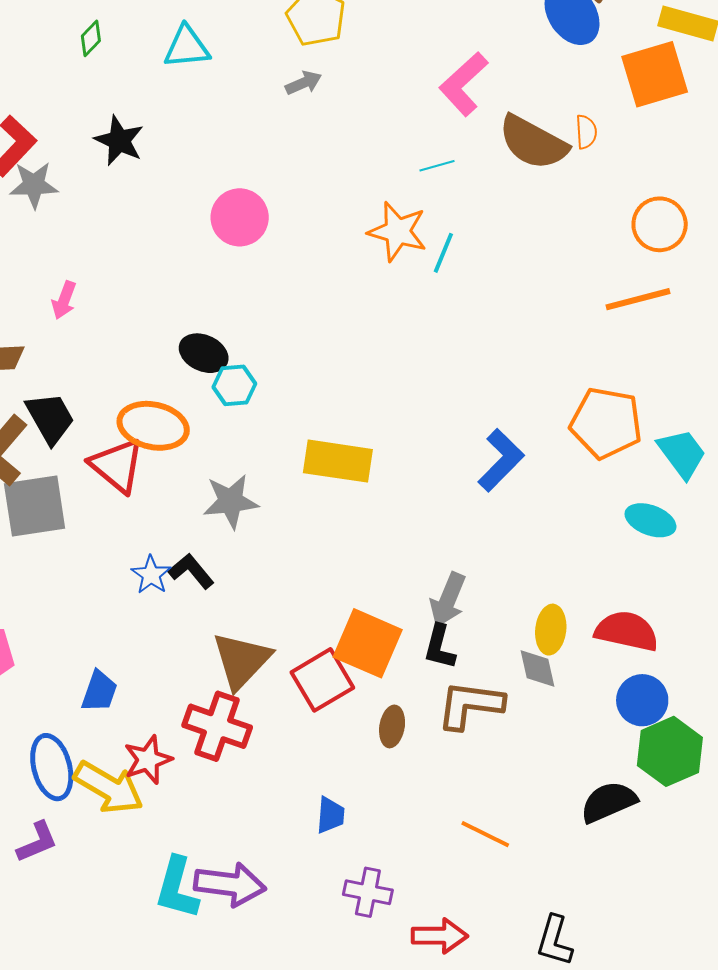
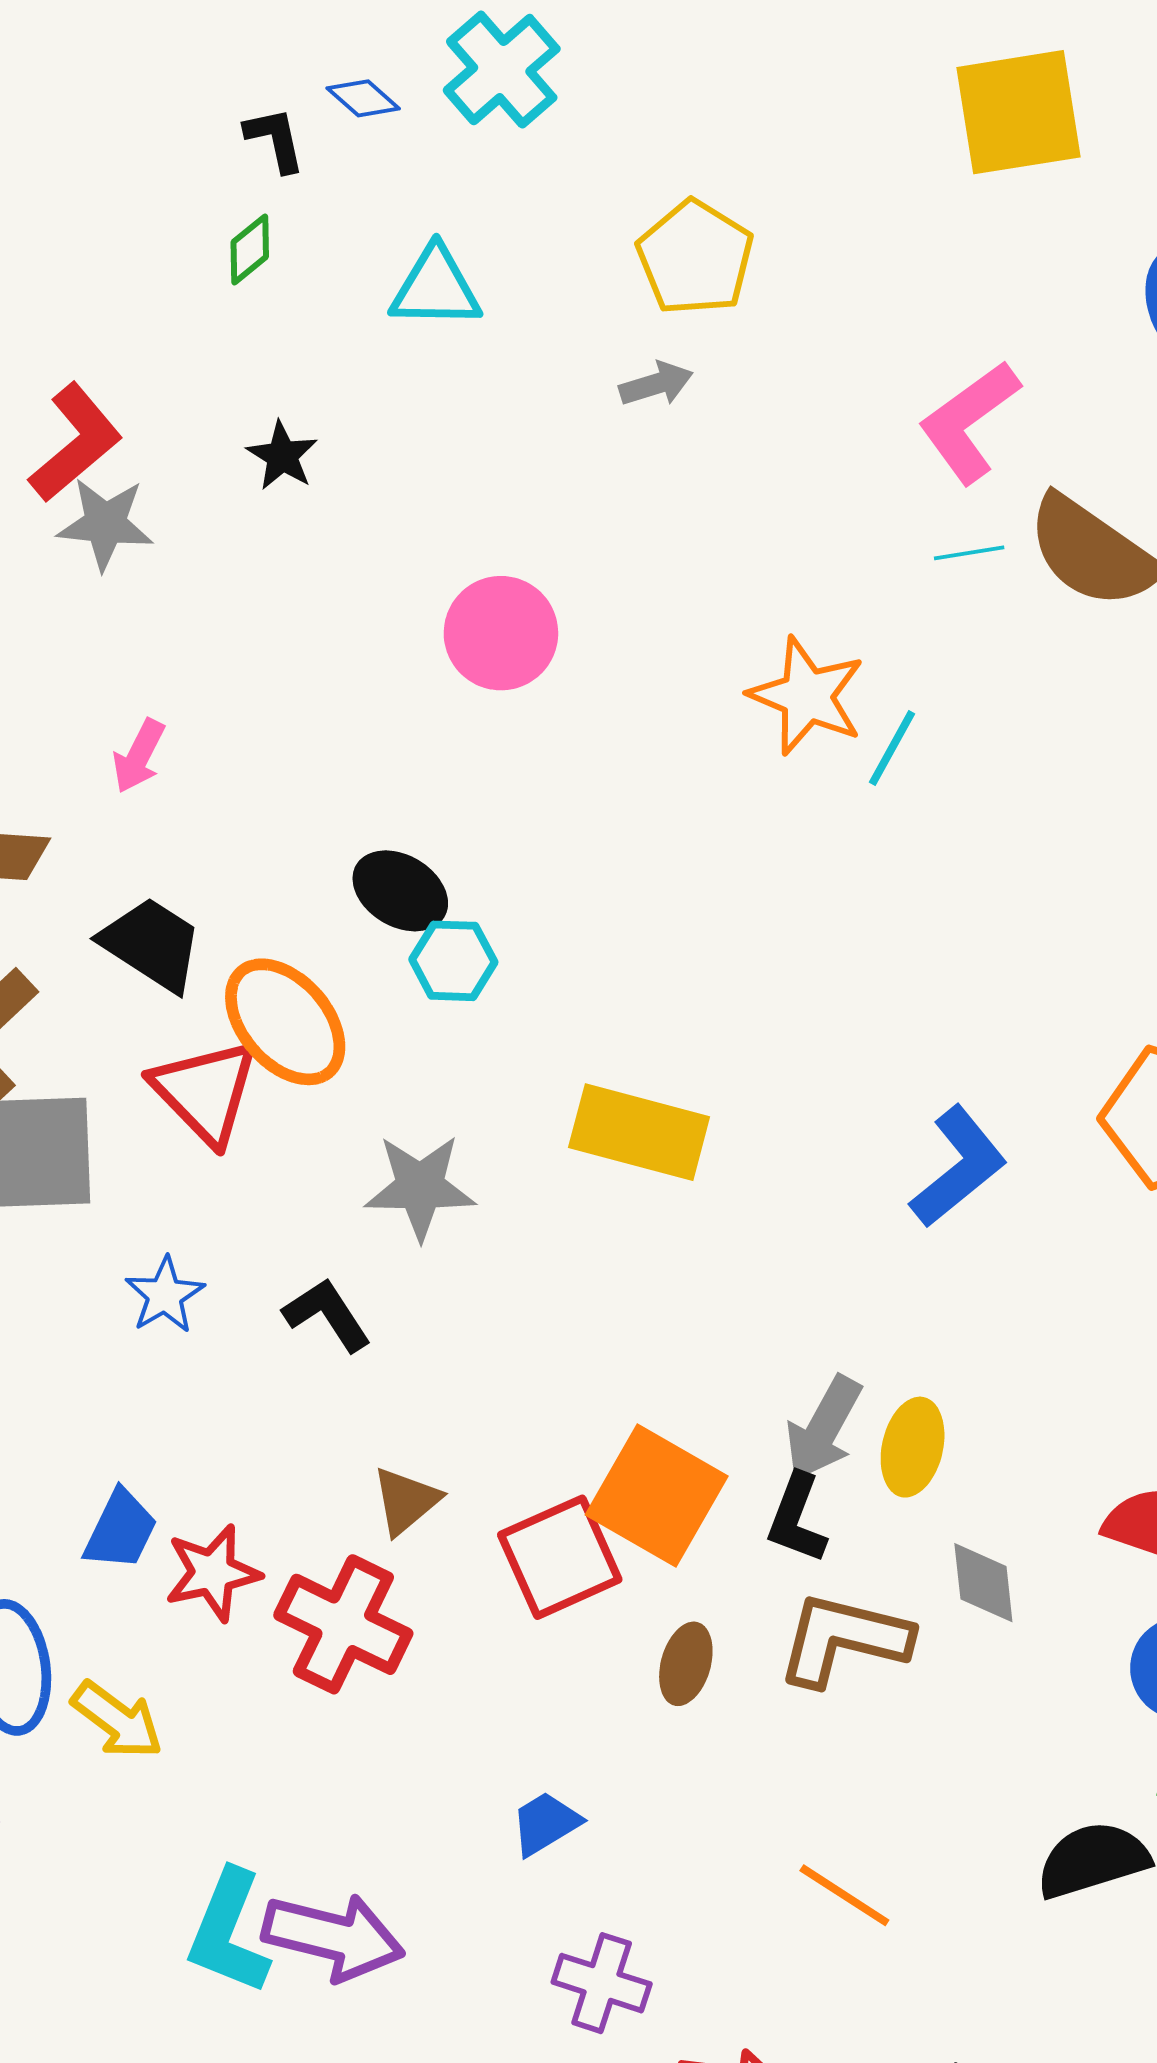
black star: (119, 141) -> (282, 456), size x0.7
cyan line: (437, 166) -> (969, 553), moved
black trapezoid: (50, 418) -> (152, 944), moved, turned -34
orange ellipse: (153, 426) -> (285, 1022), turned 30
blue star: (151, 575) -> (165, 1295), moved
yellow ellipse: (551, 630) -> (913, 1447), moved
brown triangle: (242, 660) -> (406, 1501), size x0.6
red star: (148, 760) -> (213, 1573), moved
yellow arrow: (109, 787) -> (117, 1720), size x0.7
blue trapezoid: (330, 815) -> (545, 1823), turned -132

